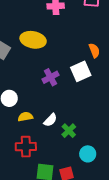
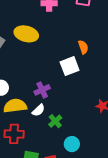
purple cross: (50, 77) -> (42, 90), moved
yellow semicircle: (25, 117) -> (15, 106), size x1.6

